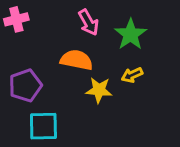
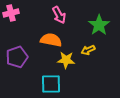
green star: (131, 34) -> (99, 25), moved
cyan square: (43, 126) -> (51, 84), moved

